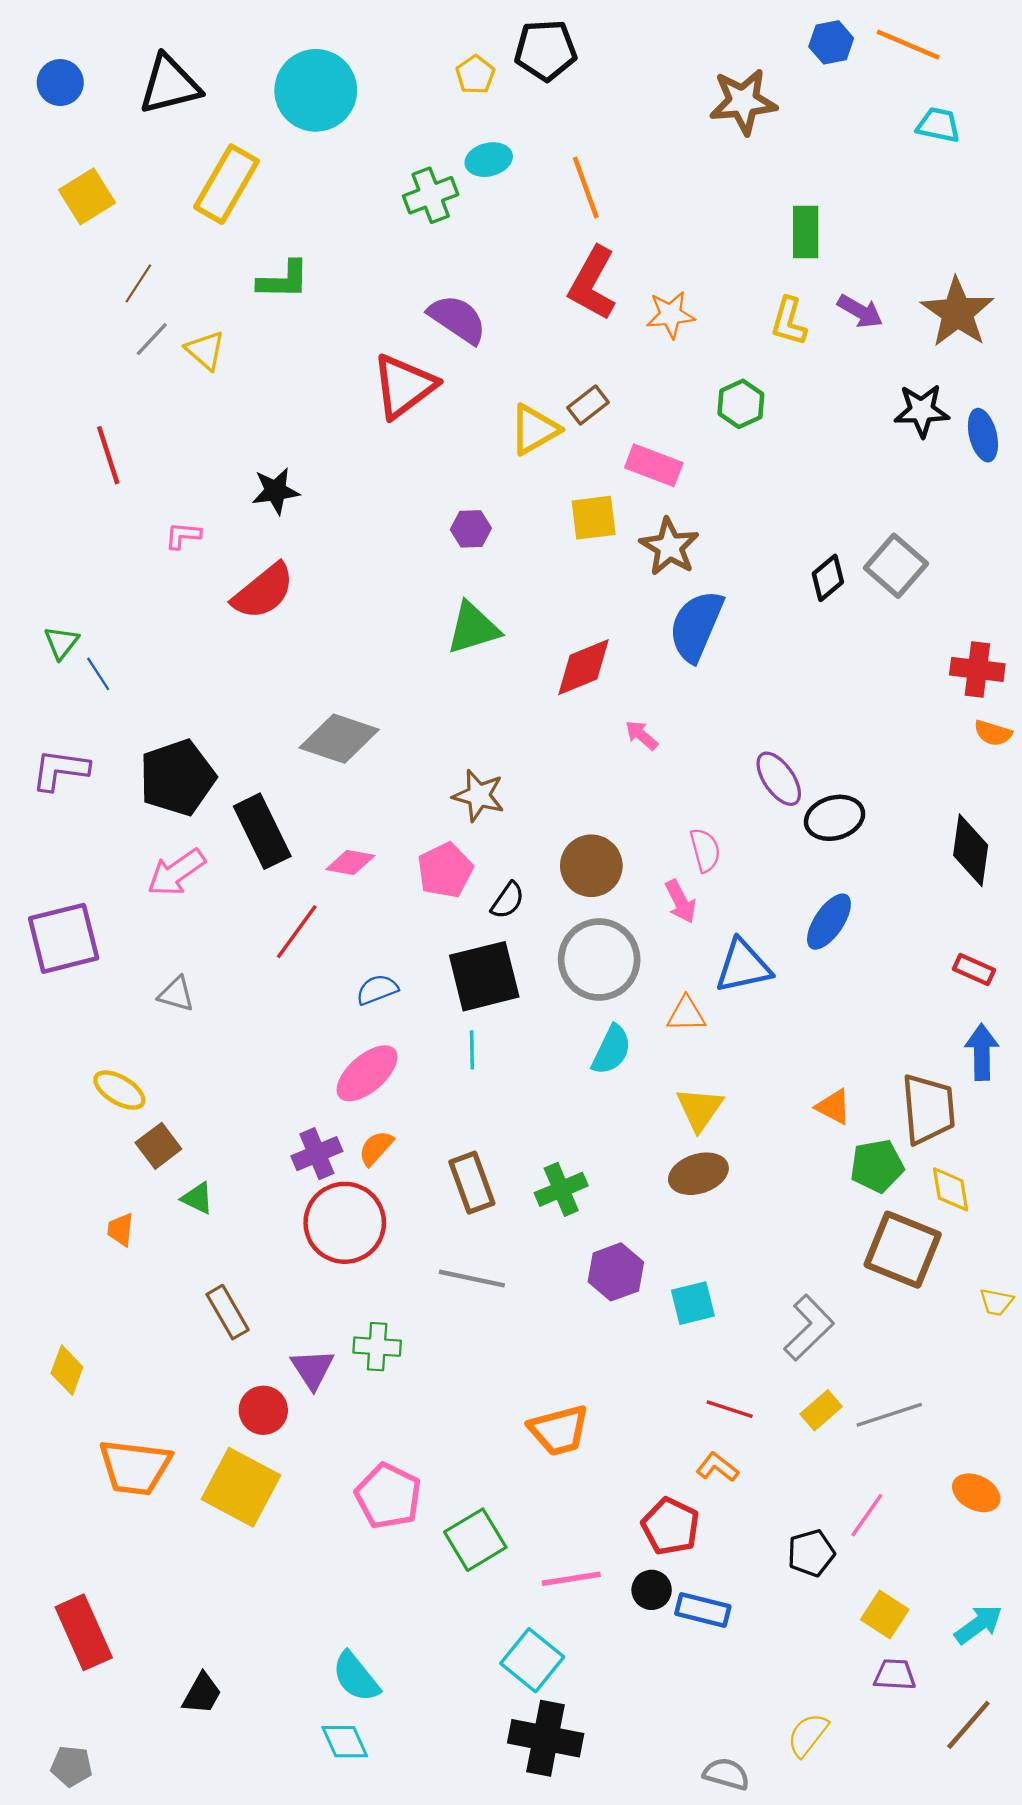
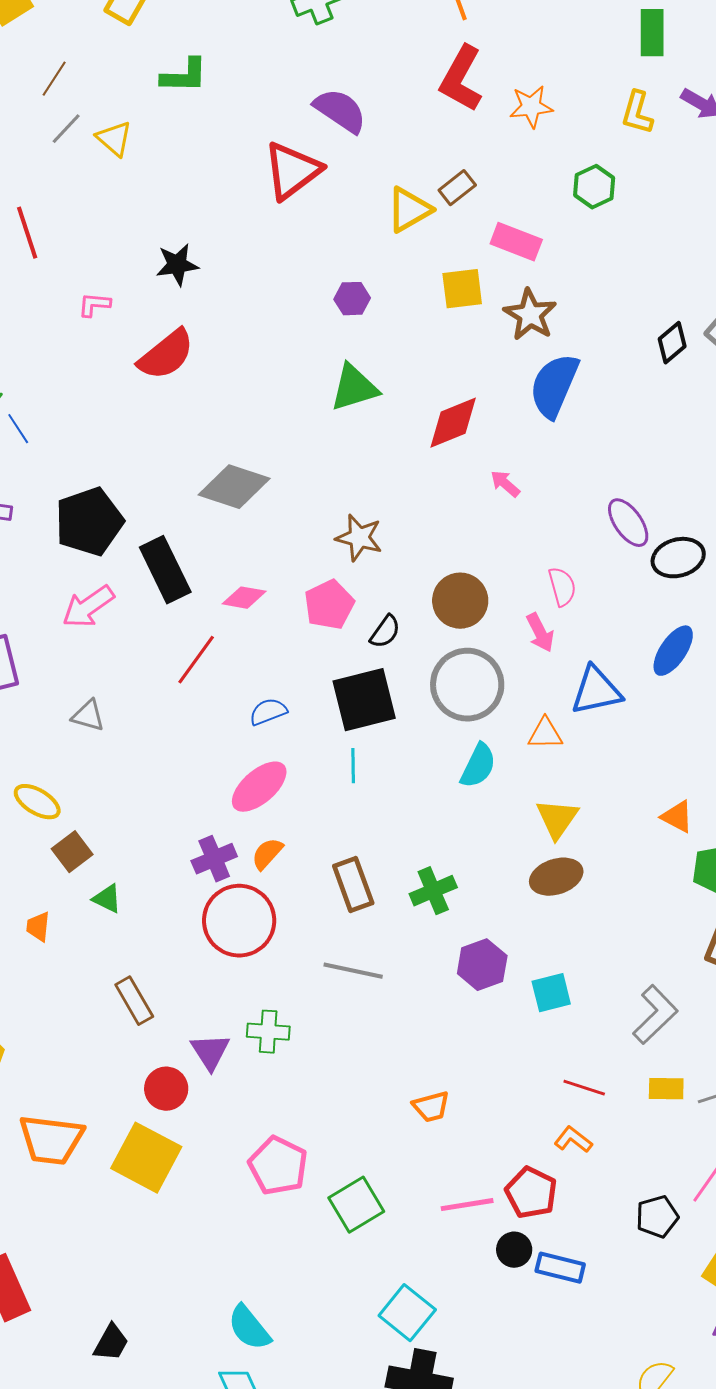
yellow rectangle: (821, 1410) -> (666, 1089), turned 42
orange trapezoid: (559, 1430) -> (431, 1107), size x0.7
pink line: (571, 1579) -> (467, 1205), moved

